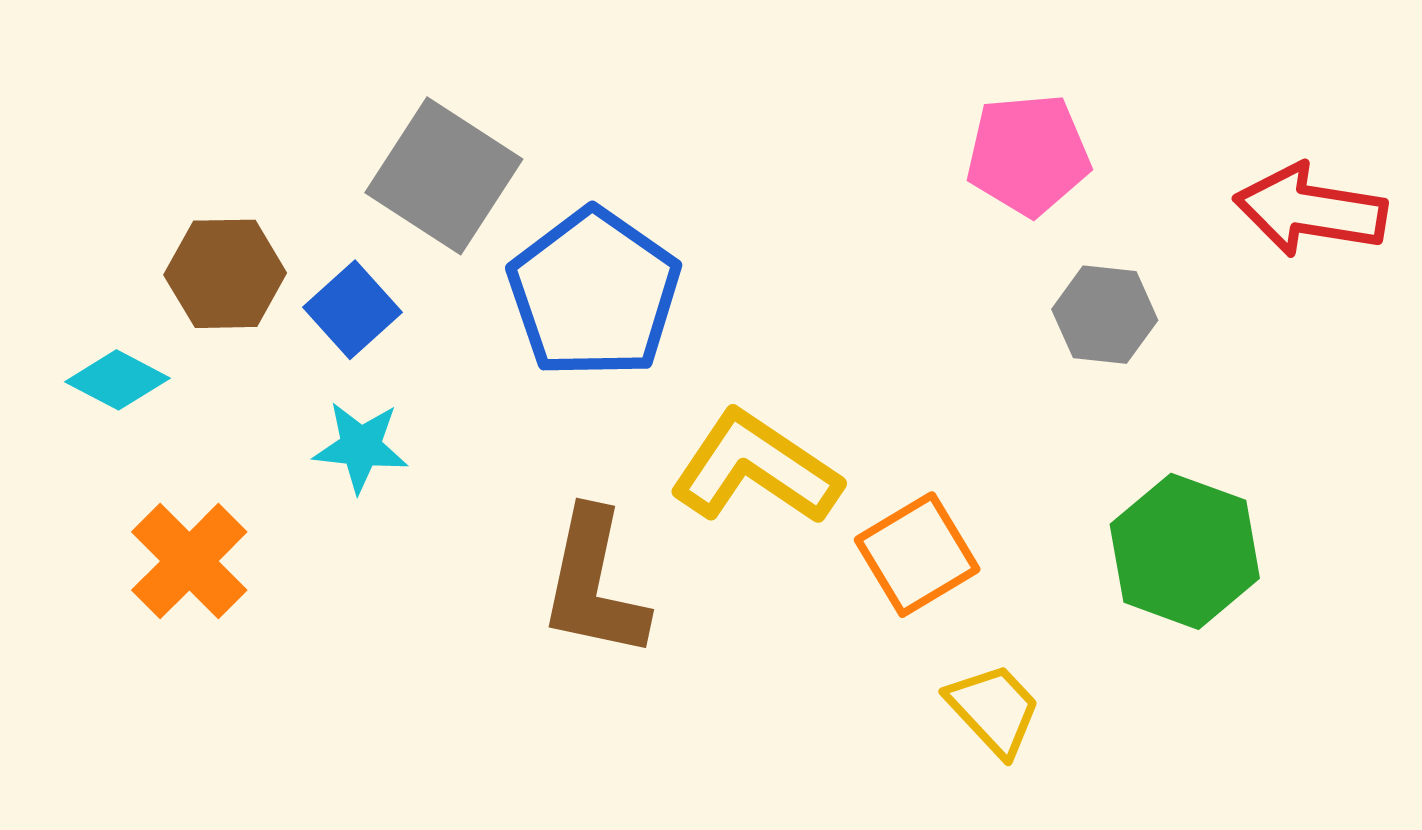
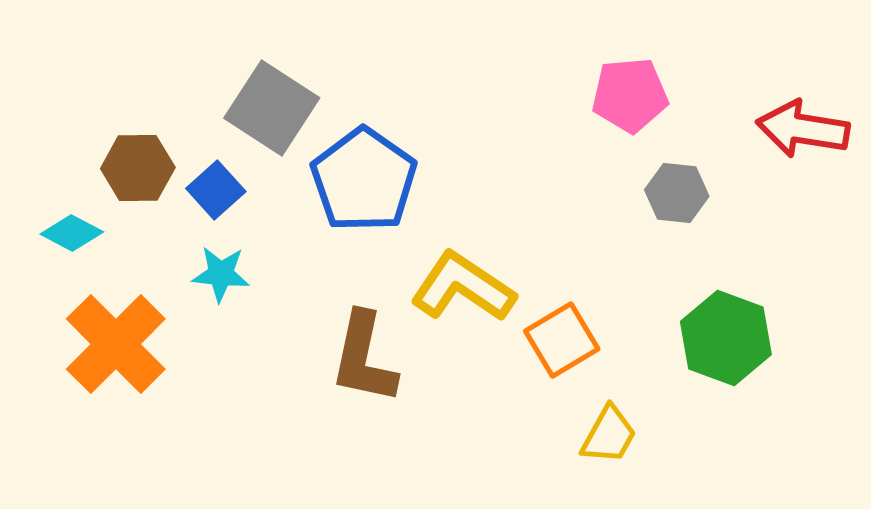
orange cross: (189, 561) -> (116, 344), size x1.4
yellow trapezoid: (994, 710) -> (609, 435), turned 72

